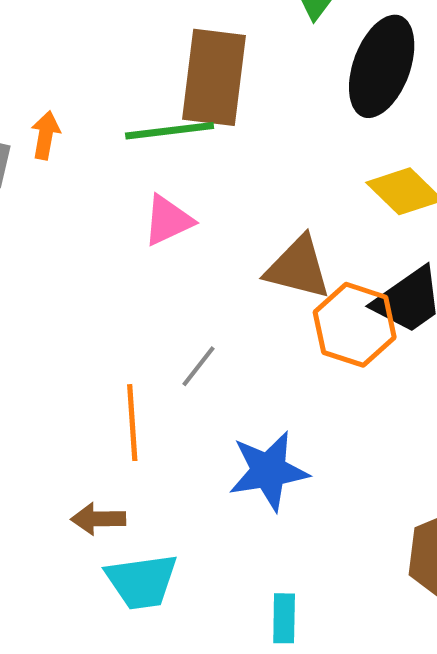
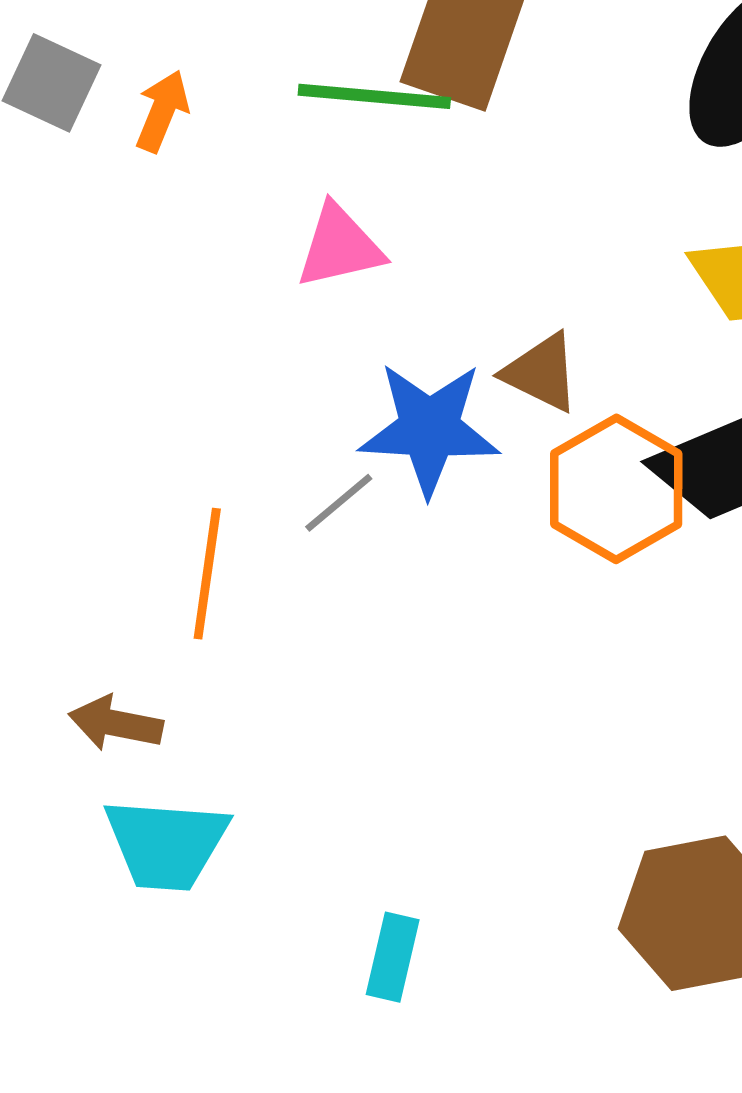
orange arrow: (45, 135) -> (162, 111), moved
brown triangle: (298, 268) -> (541, 373), size x0.7
blue star: (269, 471) -> (429, 429), moved

